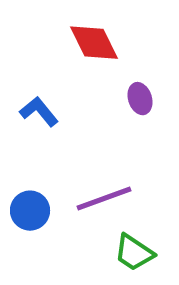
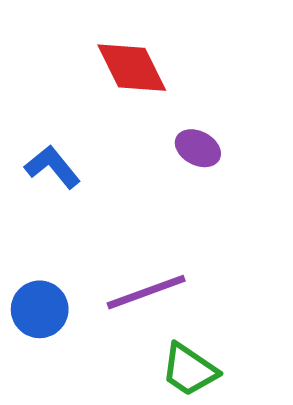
purple ellipse: (140, 99) -> (198, 148), turned -44

